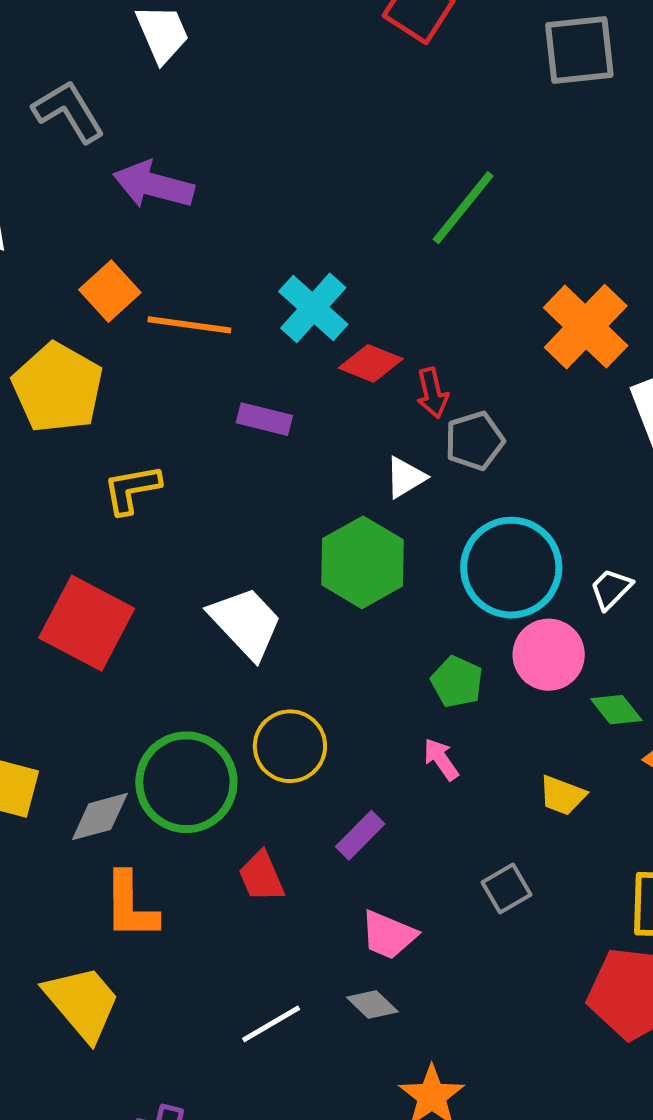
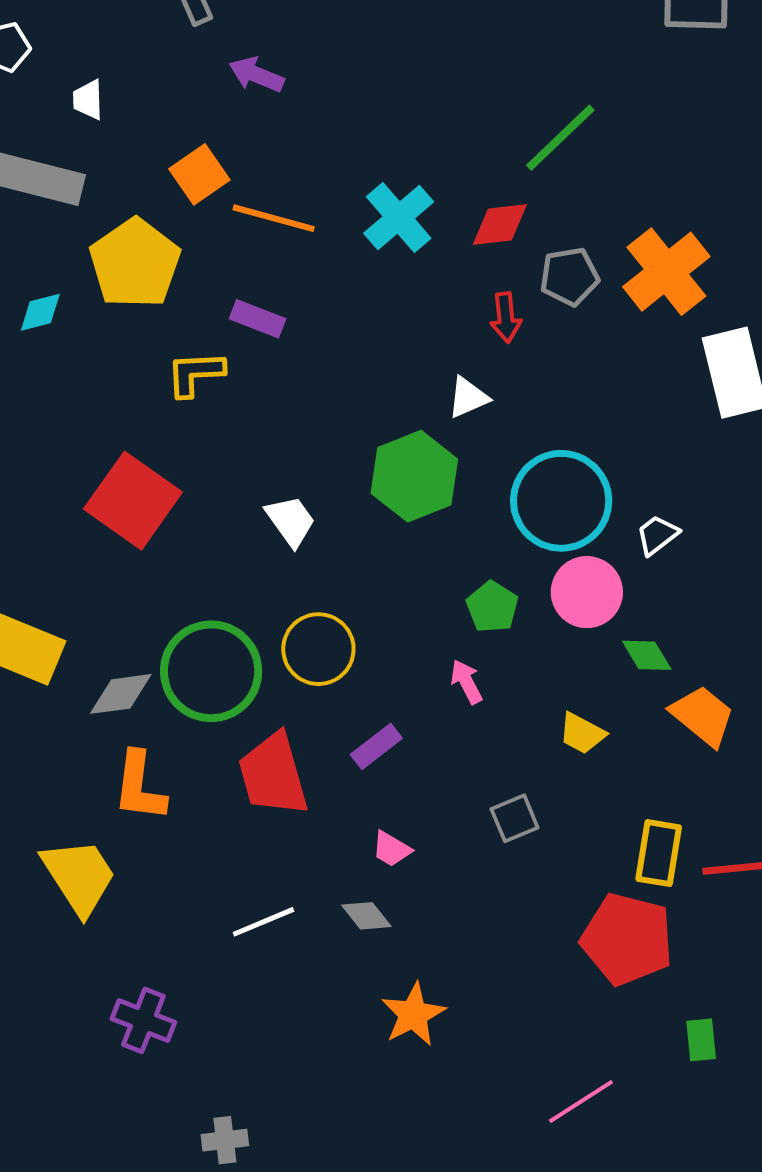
purple arrow: (153, 185) -> (256, 75), size x0.7
red diamond: (371, 363) -> (500, 225), moved, turned -36
purple rectangle: (264, 419) -> (258, 319), moved
gray pentagon: (475, 441) -> (569, 276), moved
white trapezoid: (246, 623) -> (291, 521), size x0.7
red trapezoid: (261, 876) -> (273, 774), size x1.6
pink trapezoid: (388, 935) -> (391, 849), size x0.7

